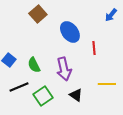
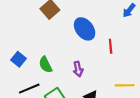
purple arrow: (64, 69) -> (78, 69), size x0.6

